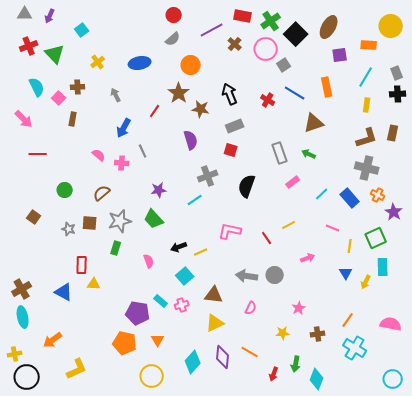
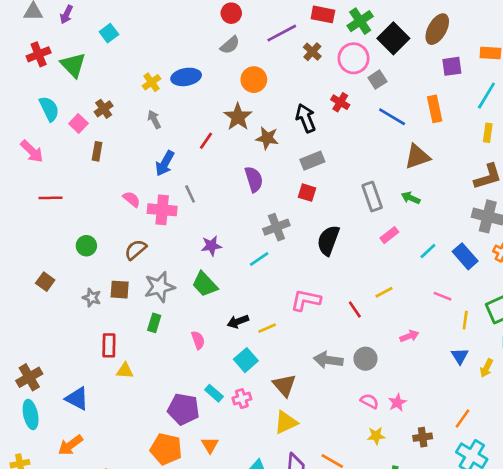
yellow cross: (98, 62) -> (152, 82), moved
brown cross: (78, 87) -> (104, 109), turned -32
red cross: (268, 100) -> (340, 102), moved
pink cross: (122, 163) -> (162, 210), size x1.5
blue triangle: (64, 292) -> (77, 399), moved
brown triangle: (214, 295) -> (284, 385), turned 42
pink semicircle: (251, 308) -> (369, 401), moved, turned -88

